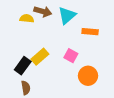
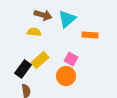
yellow semicircle: (27, 18) -> (34, 32), moved
orange circle: (88, 76) -> (66, 76), moved

